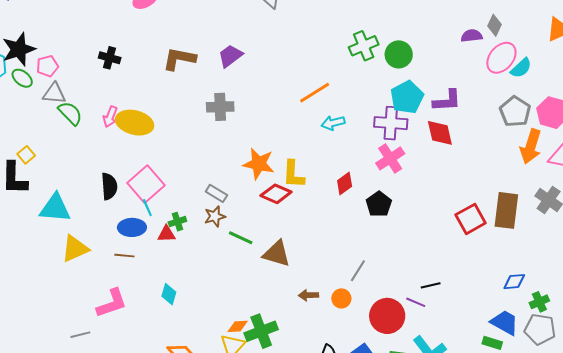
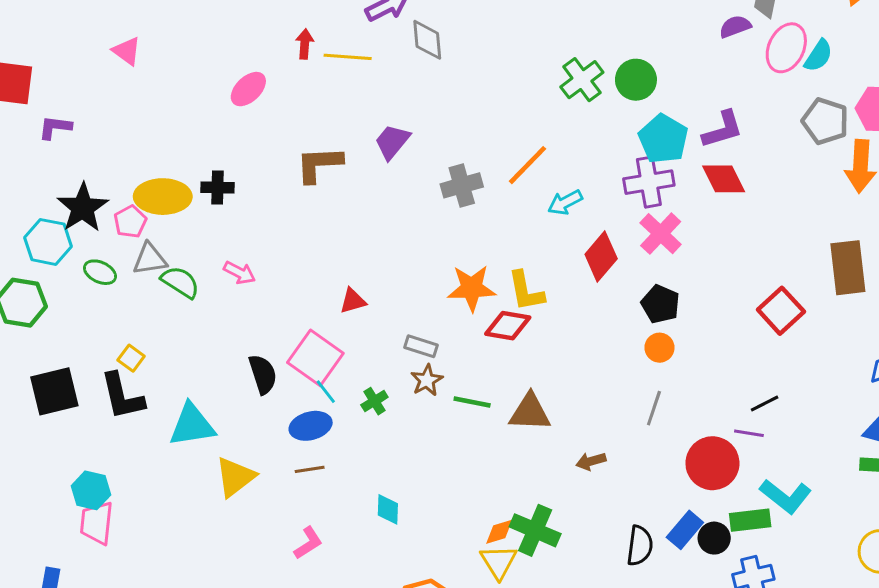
green ellipse: (22, 78) -> (100, 272), moved
gray cross: (220, 107) -> (462, 185), moved
pink arrow: (110, 117) -> (239, 273), turned -70
yellow ellipse: (135, 123) -> (163, 197), moved
red diamond: (345, 184) -> (601, 256), moved, size x1.4
red square: (471, 219) -> (781, 311), moved
red triangle: (166, 234) -> (353, 301), moved
orange circle: (341, 298) -> (659, 348), moved
pink L-shape: (112, 303) -> (308, 543), size x0.7
green cross: (261, 331) -> (535, 530), turned -32

